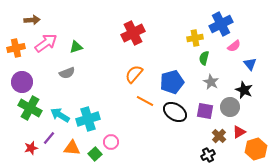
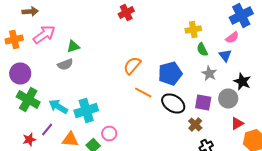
blue cross: (221, 24) -> (241, 16), moved
red cross: (133, 33) -> (126, 12), moved, size x0.7
green triangle: (76, 47) -> (73, 46), moved
green semicircle: (204, 58) -> (202, 50), turned -40
blue triangle: (250, 64) -> (225, 56), moved
brown cross: (219, 136) -> (195, 124), moved

